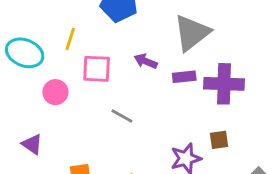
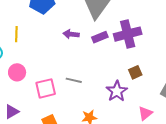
pink square: (97, 69) -> (46, 88), moved
gray line: (122, 116) -> (74, 80), moved
purple triangle: (32, 144) -> (12, 112), turned -49

